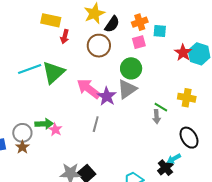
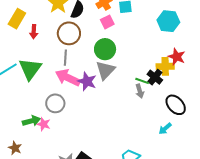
yellow rectangle: (51, 20) -> (17, 19), turned -60
red star: (183, 53) -> (177, 57), moved
gray line: (96, 124) -> (65, 58), moved
gray circle: (22, 133) -> (55, 103), moved
black cross: (165, 168) -> (155, 77), moved

